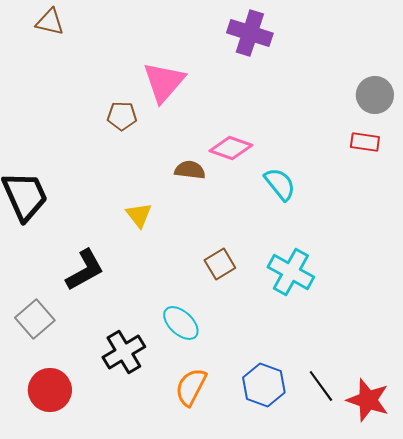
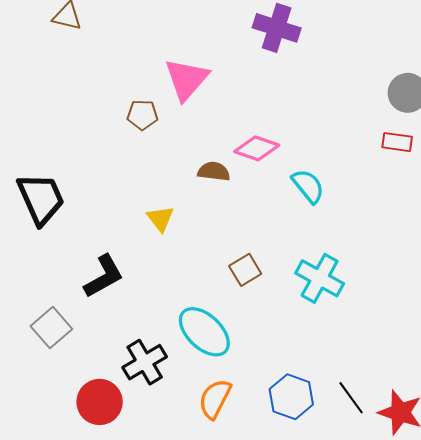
cyan ellipse: (181, 323) -> (204, 332), size x1.4
red circle: (50, 390) -> (100, 402), moved

